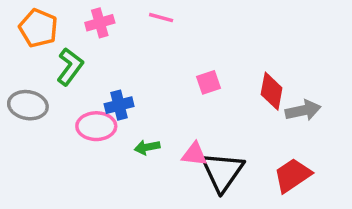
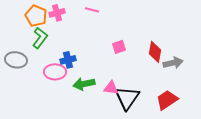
orange pentagon: (38, 28) -> (36, 16), moved
green arrow: (147, 147) -> (84, 84), size x1.5

